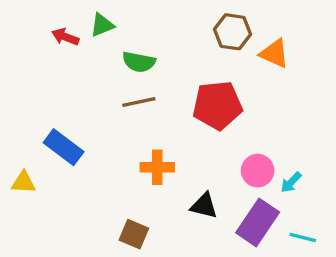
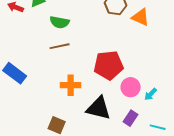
red pentagon: (217, 105) -> (109, 65), moved
black triangle: (204, 206) -> (99, 108), size x1.5
purple rectangle: (258, 222) -> (131, 118), size x0.6

